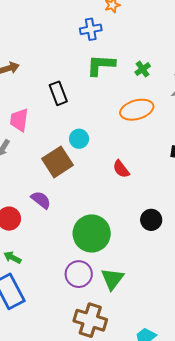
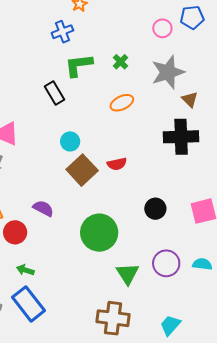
black rectangle: (58, 93) -> (54, 93), moved
orange ellipse: (137, 110) -> (122, 103), size x0.7
brown square: (58, 162) -> (82, 170), moved
red semicircle: (121, 169) -> (117, 164), turned -54
purple circle: (79, 274) -> (166, 263), moved

